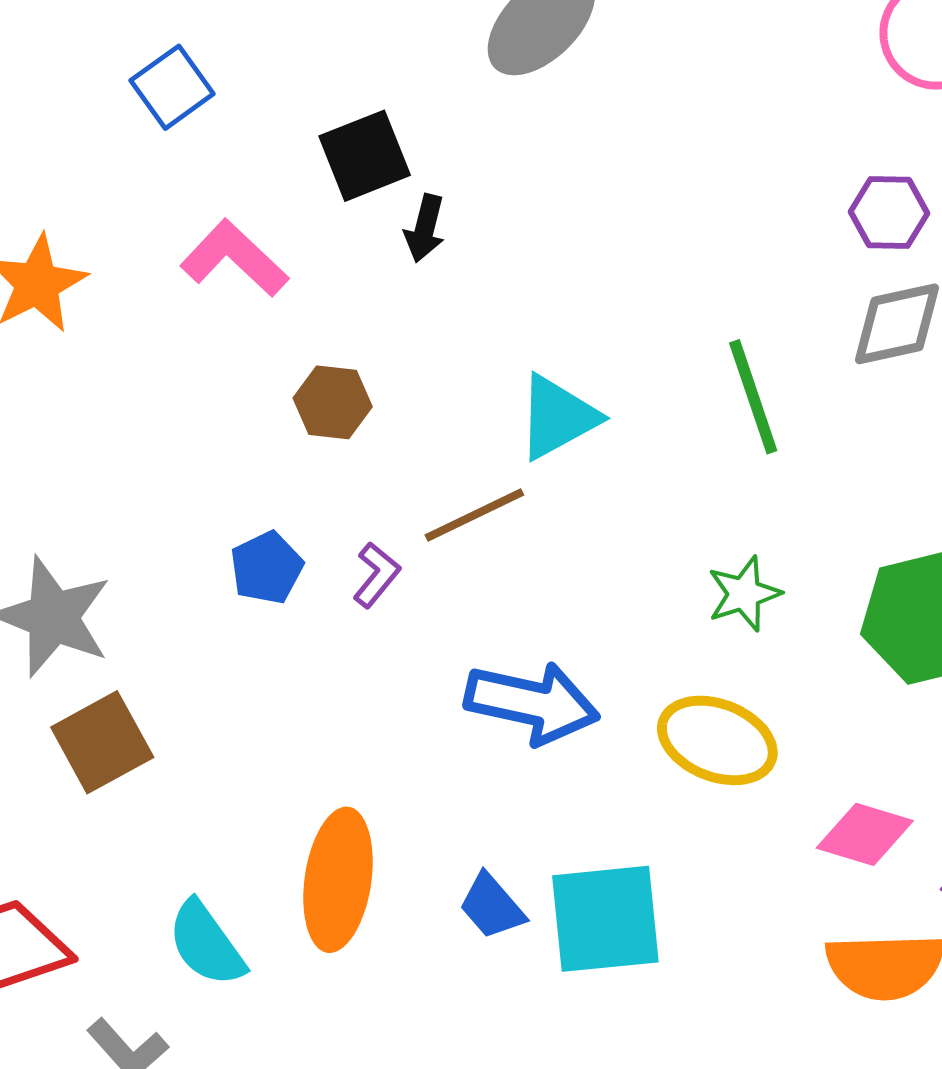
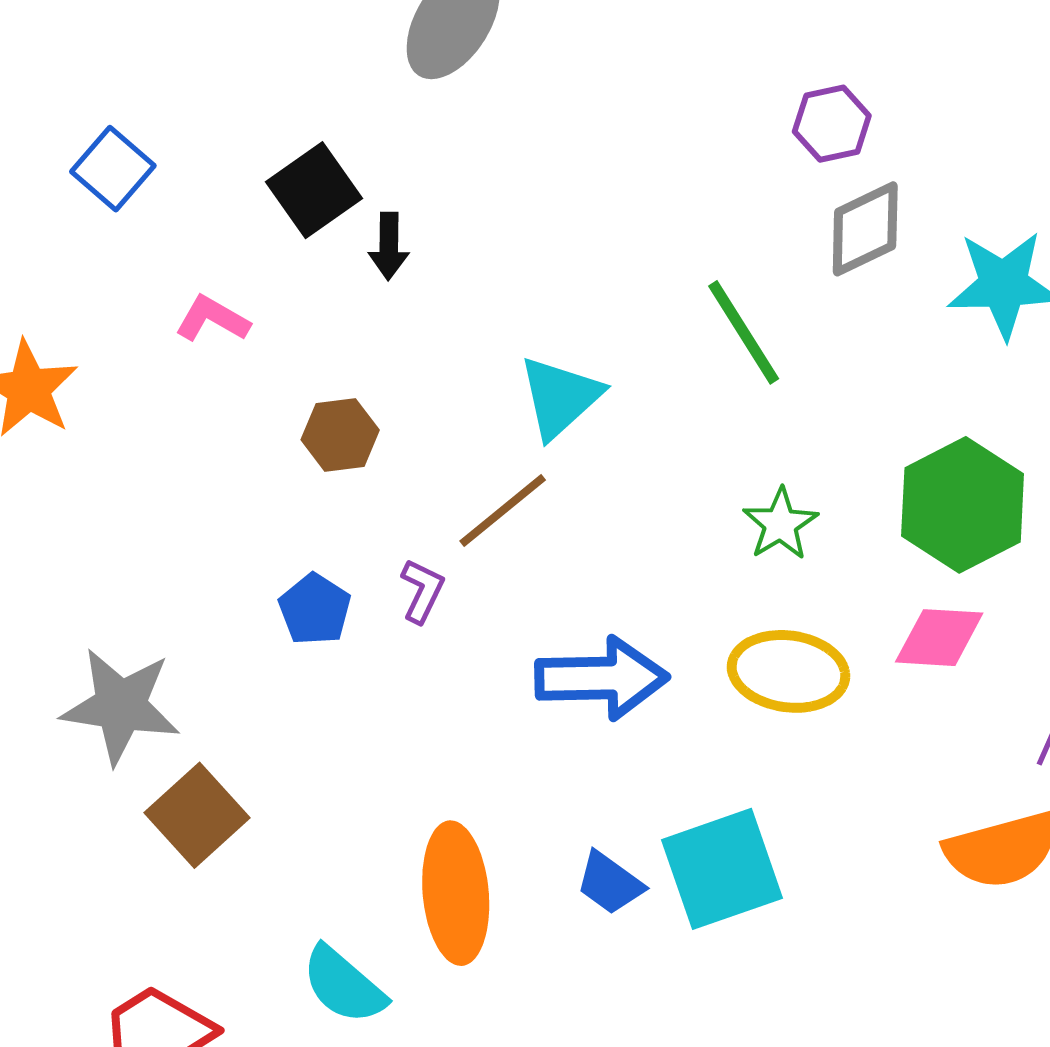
pink L-shape: (234, 258) -> (212, 319), size x0.7
pink diamond: (865, 834) -> (939, 638), moved

